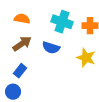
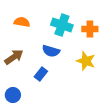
brown arrow: (22, 44) -> (14, 57), moved
blue rectangle: (20, 71) -> (41, 74), moved

